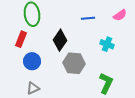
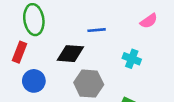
blue line: (88, 18) -> (97, 30), moved
black diamond: (60, 40) -> (70, 54), turned 60

